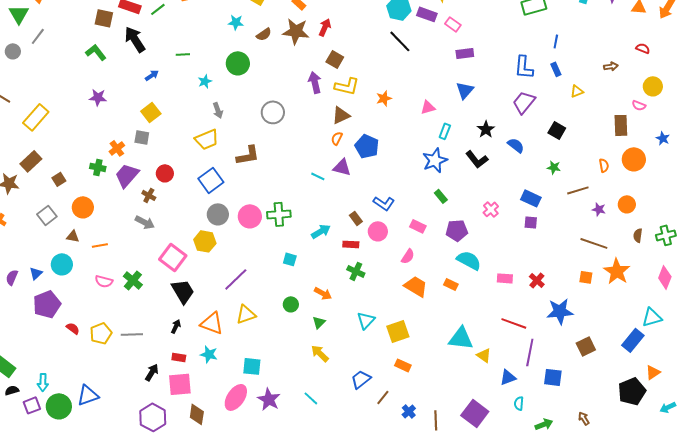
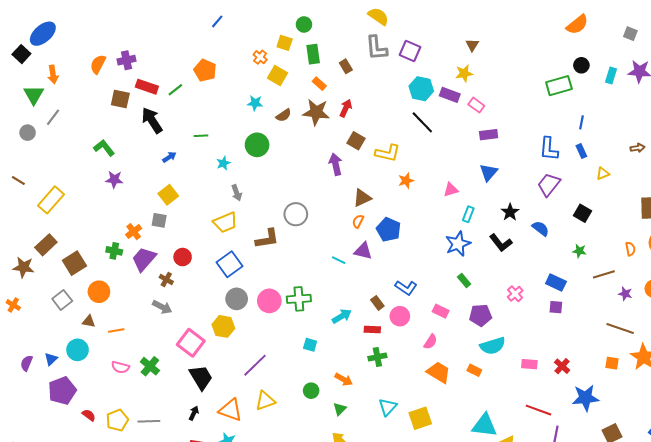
green L-shape: (96, 52) -> (104, 148), moved
yellow L-shape: (347, 86) -> (388, 153), moved
gray circle: (273, 112) -> (296, 214), moved
brown square: (59, 179) -> (74, 263), size x1.6
cyan semicircle: (469, 260) -> (493, 346), turned 135
green cross: (356, 271) -> (377, 357), turned -36

